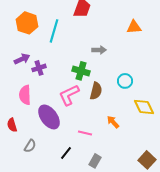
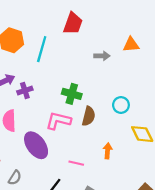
gray arrow: (99, 50) -> (102, 56), moved
pink L-shape: (69, 95) -> (58, 121), turned 40
orange arrow: (113, 122) -> (108, 151), turned 48

